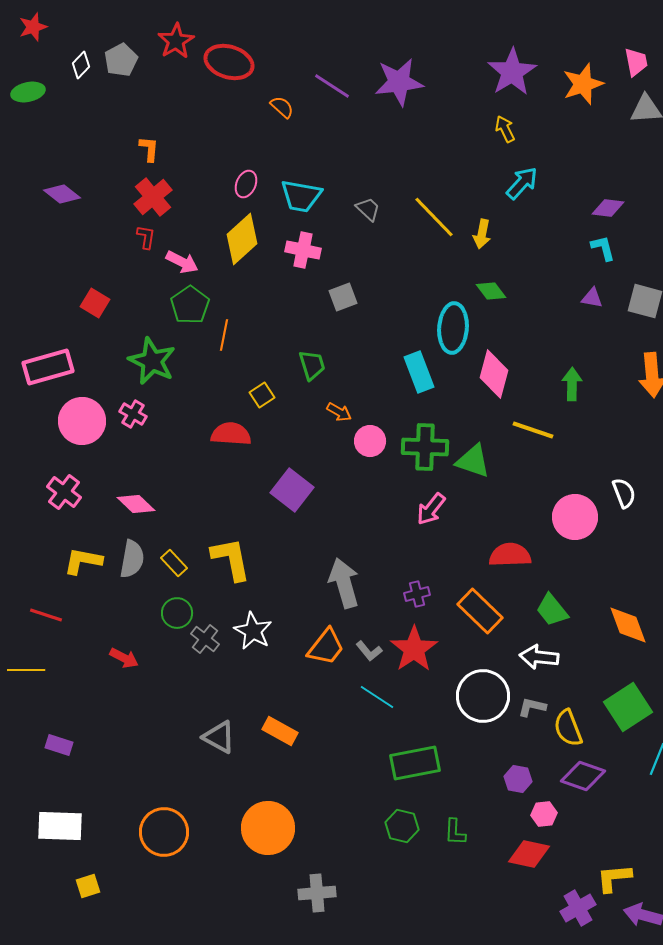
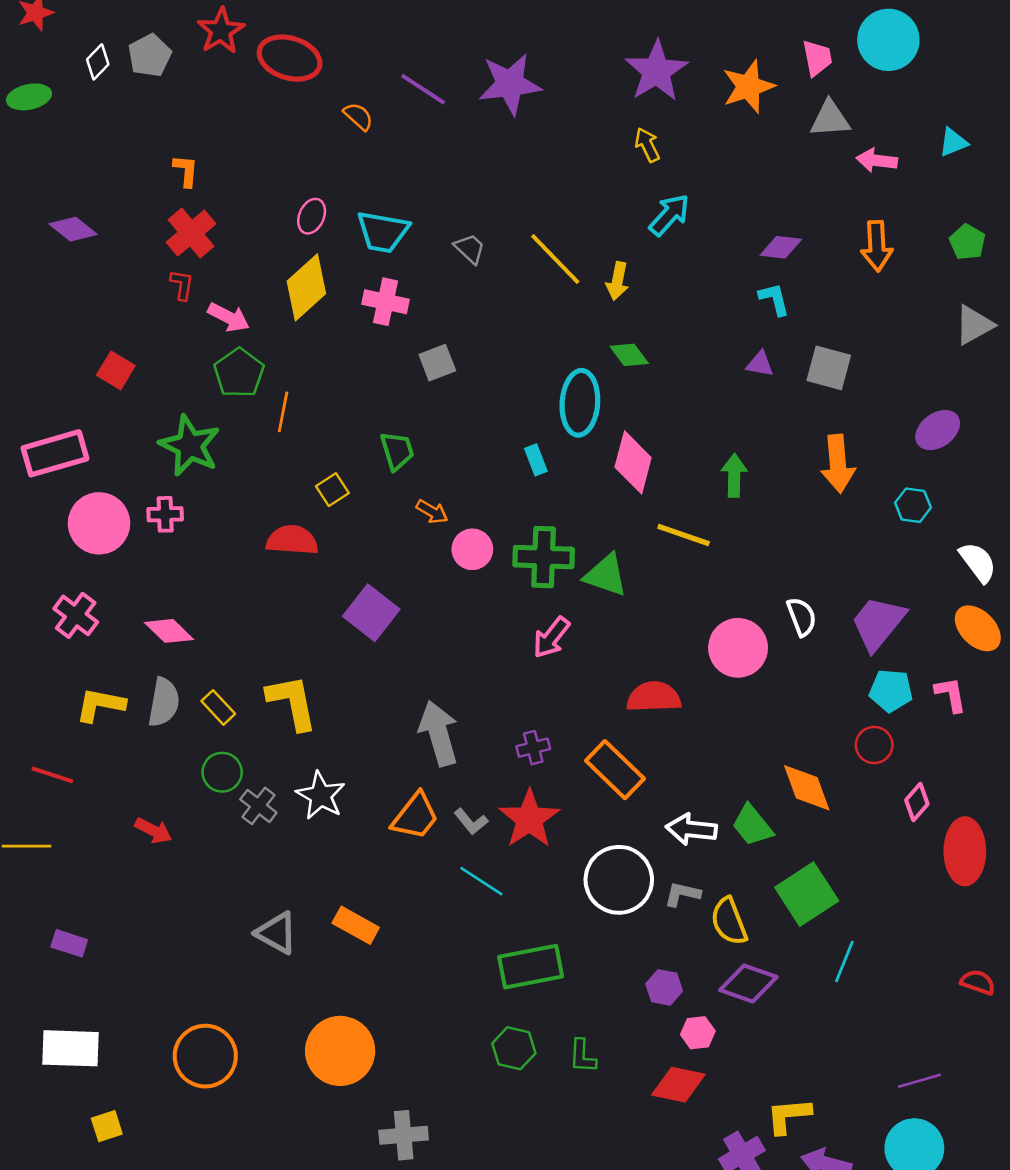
cyan rectangle: (419, 372) -> (536, 460), size x0.6
pink cross: (133, 414) -> (165, 514), turned -32
green trapezoid: (552, 610) -> (752, 825), moved

